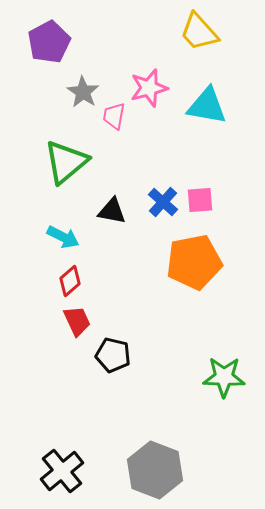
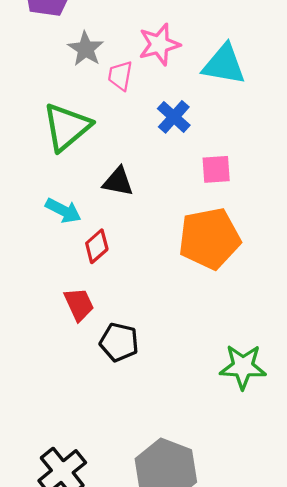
blue cross: (163, 202) -> (174, 117), moved
red diamond: (70, 281) -> (97, 246), moved

